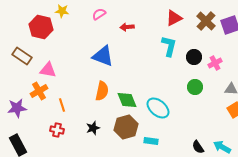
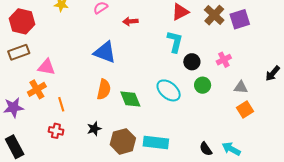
red hexagon: (41, 27) -> (22, 21), moved
brown rectangle: (22, 56) -> (19, 52), turned -54
black circle: (194, 57) -> (192, 62), moved
cyan ellipse: (158, 108) -> (169, 90), moved
brown hexagon: (126, 127) -> (123, 141), moved
cyan rectangle: (151, 141) -> (156, 142), size x1.6

